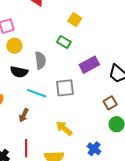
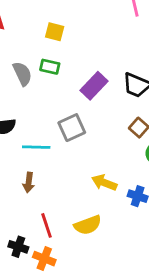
gray semicircle: (40, 60) -> (22, 74), moved
yellow arrow: (64, 128) -> (104, 183), moved

